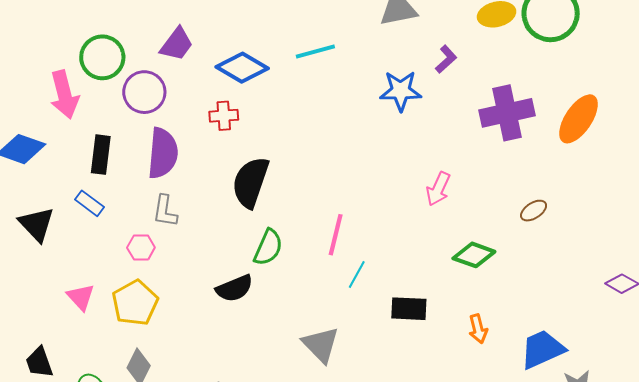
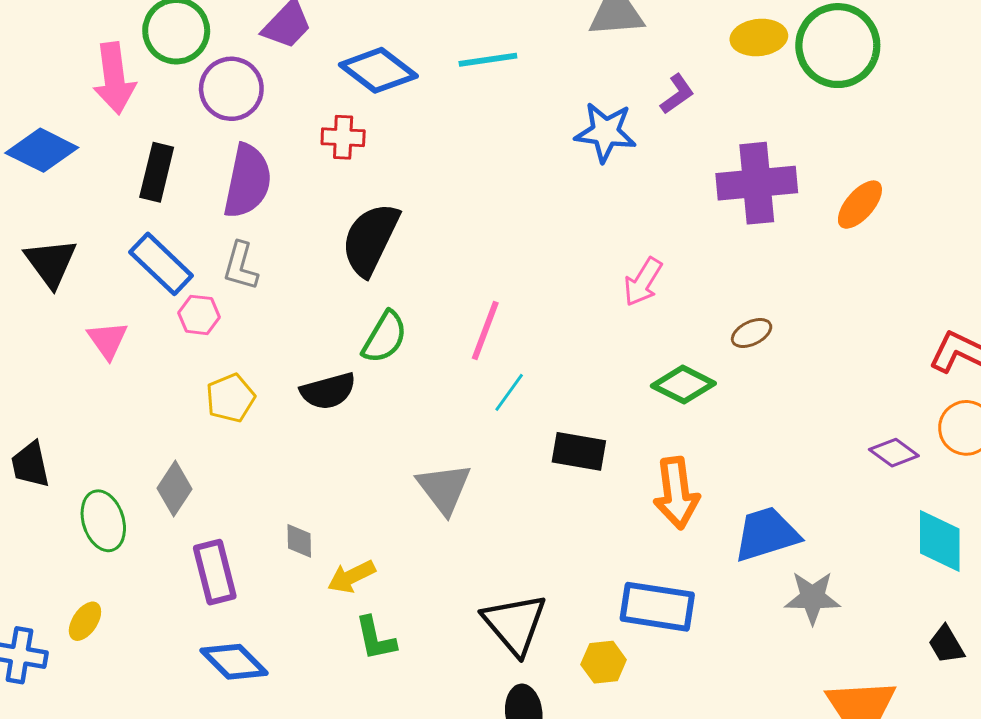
orange ellipse: (578, 119) -> (860, 205), size x0.7
blue rectangle: (89, 203) -> (161, 264), moved, size x1.5
brown ellipse: (534, 211) -> (752, 333), moved
pink triangle: (81, 297) -> (108, 340), moved
yellow pentagon: (135, 303) -> (230, 398), moved, size x0.7
orange arrow: (478, 329) -> (676, 493), size x1.6

